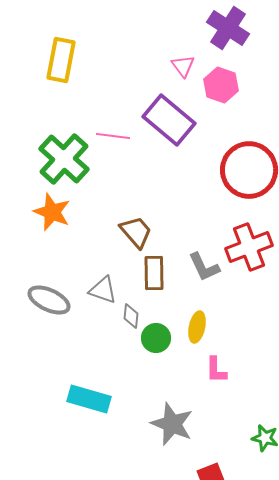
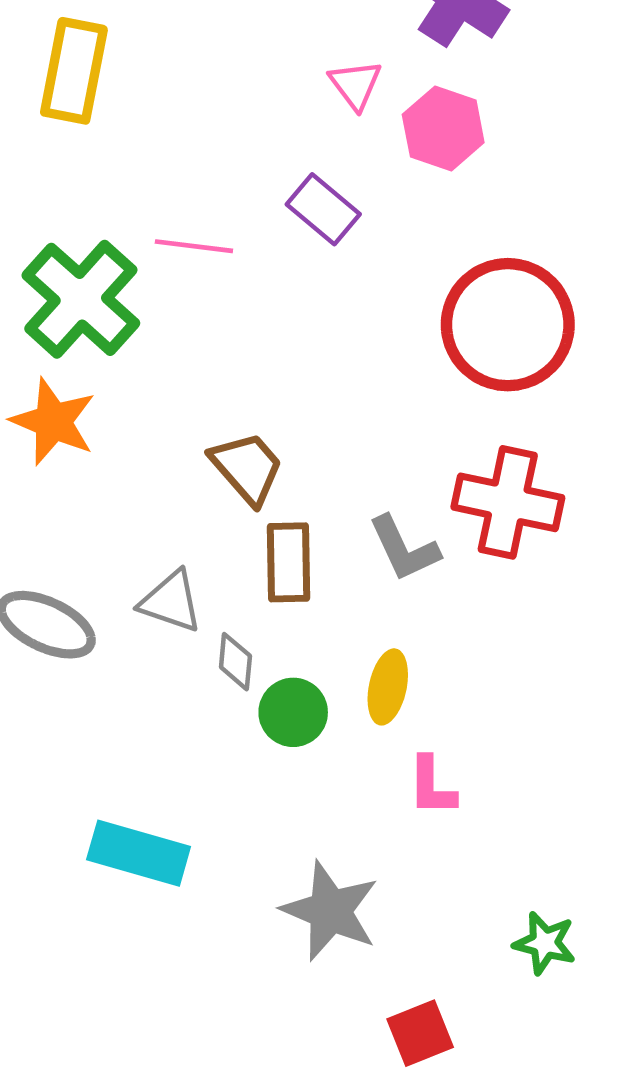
purple rectangle: (169, 120) -> (323, 209), size x0.6
red cross: (249, 247) -> (508, 502), turned 33

